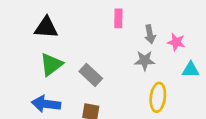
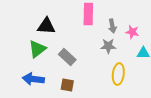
pink rectangle: (118, 18) -> (88, 14), size x1.5
black triangle: (46, 28) -> (46, 26), moved

